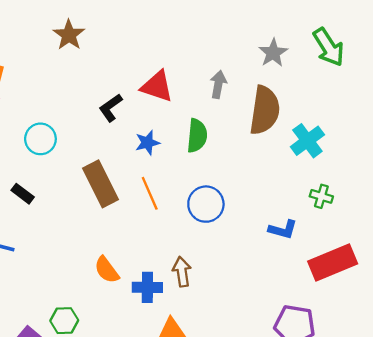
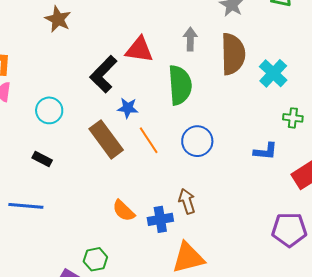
black L-shape: (111, 108) -> (103, 74), size x1.5
green semicircle: (197, 136) -> (180, 85), size x1.4
blue star: (147, 143) -> (128, 108), moved, turned 30

